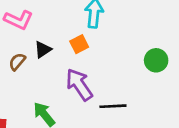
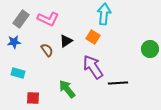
orange square: (79, 44) -> (93, 37), turned -32
brown semicircle: (17, 62) -> (47, 50), turned 104

